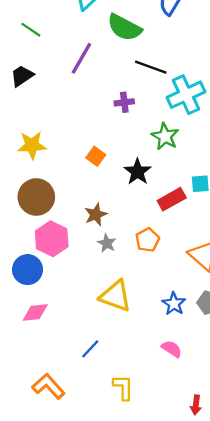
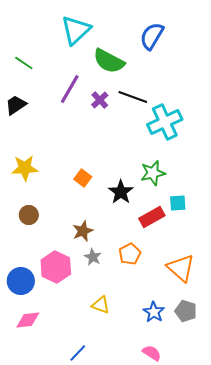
purple cross: (124, 102) -> (100, 100), moved, turned -36
green star: (165, 136) -> (153, 173), moved, turned 30
brown circle: (36, 197) -> (29, 215), size x0.6
pink hexagon: (52, 239) -> (56, 267), moved
yellow triangle: (116, 296) -> (101, 305), size x0.6

